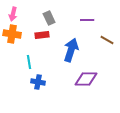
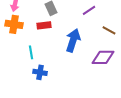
purple line: (87, 20) -> (89, 10), turned -32
purple diamond: (86, 79) -> (103, 57), moved

